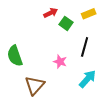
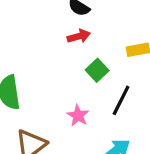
green square: (66, 23) -> (97, 70), moved

